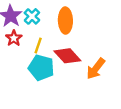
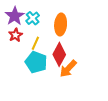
red diamond: (67, 56) -> (59, 54), turned 65
orange arrow: (96, 69) -> (68, 69), moved

